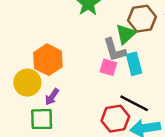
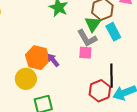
cyan rectangle: (134, 64) -> (113, 32), moved
purple arrow: (52, 97) -> (53, 60), moved, turned 120
black line: (134, 103) -> (112, 76), turned 75

